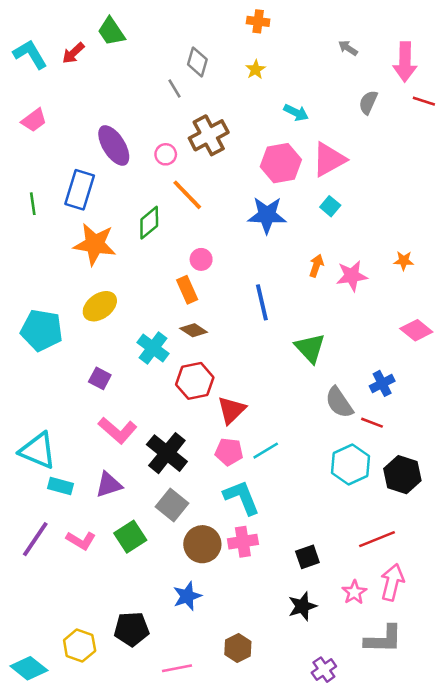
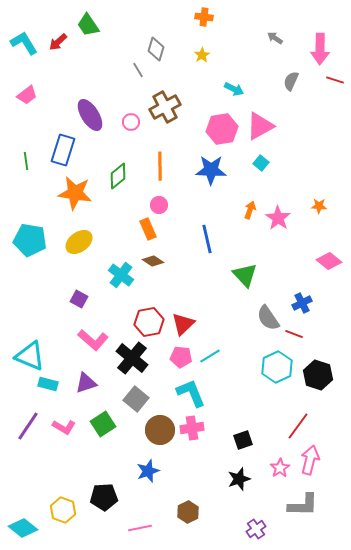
orange line: (187, 195) -> (160, 166), moved, turned 44
pink star: (352, 276) -> (278, 218), turned -30
cyan pentagon: (42, 330) -> (30, 240), moved
red hexagon: (195, 381) -> (149, 322), moved
red line: (377, 539) -> (298, 426), turned -32

